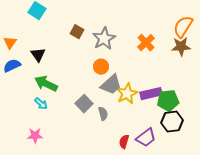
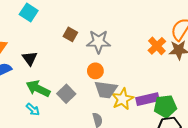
gray star: (104, 39) -> (99, 42), turned 30
orange cross: (146, 43) -> (157, 46), moved
gray trapezoid: (111, 85) -> (106, 90), turned 50
gray square: (84, 104) -> (66, 94), moved

